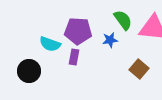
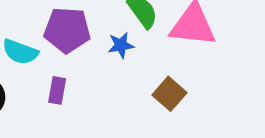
purple rectangle: (74, 57) -> (57, 90), moved

